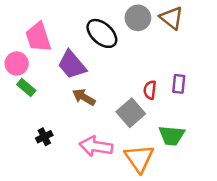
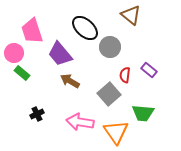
gray circle: (138, 18) -> (110, 47), moved
brown triangle: (172, 18) -> (131, 15), moved
purple rectangle: (179, 84) -> (149, 70), turned -56

